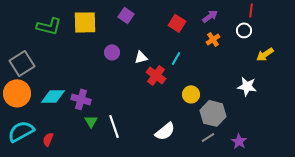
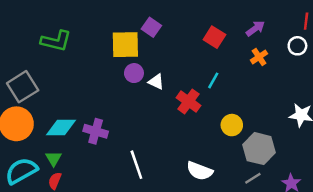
yellow square: (85, 22) -> (125, 45), moved
white triangle: (141, 57) -> (156, 82), moved, turned 40
green triangle: (91, 121) -> (54, 158), moved
white semicircle: (165, 131) -> (200, 171), turned 60

